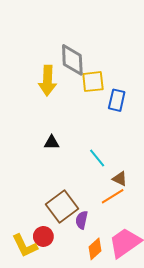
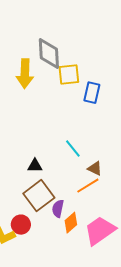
black triangle: (52, 143) -> (35, 166), moved
orange diamond: (95, 249) -> (71, 223), moved

